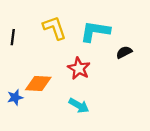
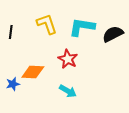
black semicircle: (124, 52) -> (113, 34), moved, size x1.5

